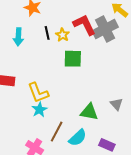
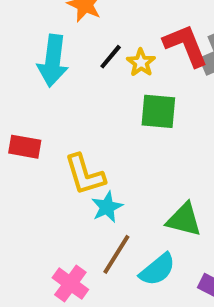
black line: (47, 33) -> (111, 57), turned 48
cyan arrow: (18, 37) -> (53, 61), size x1.4
cyan star: (39, 110) -> (107, 207), moved

